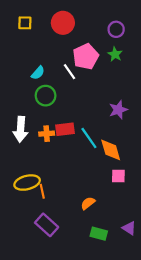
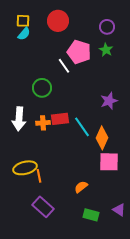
pink pentagon: (86, 56) -> (79, 52), turned -30
cyan semicircle: (38, 73) -> (24, 34), moved
orange diamond: (111, 150) -> (102, 138), turned 40
pink square: (118, 176) -> (109, 162), size x1.5

